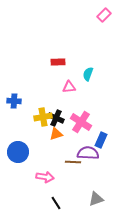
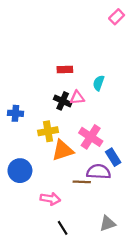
black cross: (56, 118) -> (63, 101), moved
orange triangle: (56, 134) -> (63, 150), size x1.5
blue rectangle: (101, 140) -> (113, 157), turned -56

